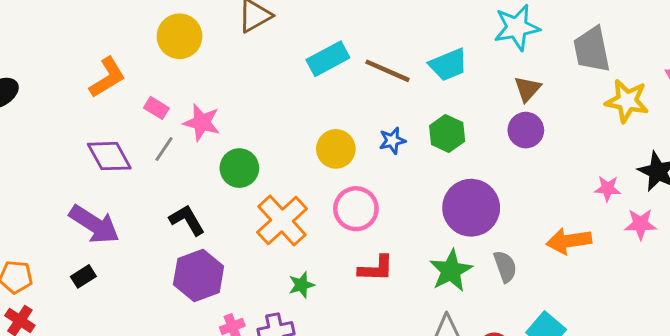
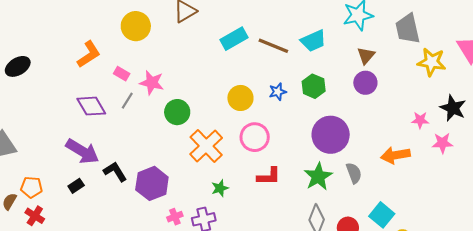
black L-shape: (187, 220) -> (115, 172), moved

